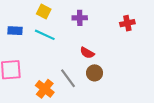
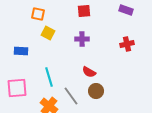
cyan line: (45, 35) -> (49, 77), moved, turned 48

